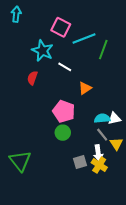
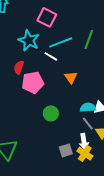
cyan line: (84, 38) -> (61, 42), moved
orange triangle: (85, 88) -> (71, 77), turned -32
pink pentagon: (64, 111) -> (33, 82), moved, turned -30
green circle: (63, 133) -> (51, 113), moved

